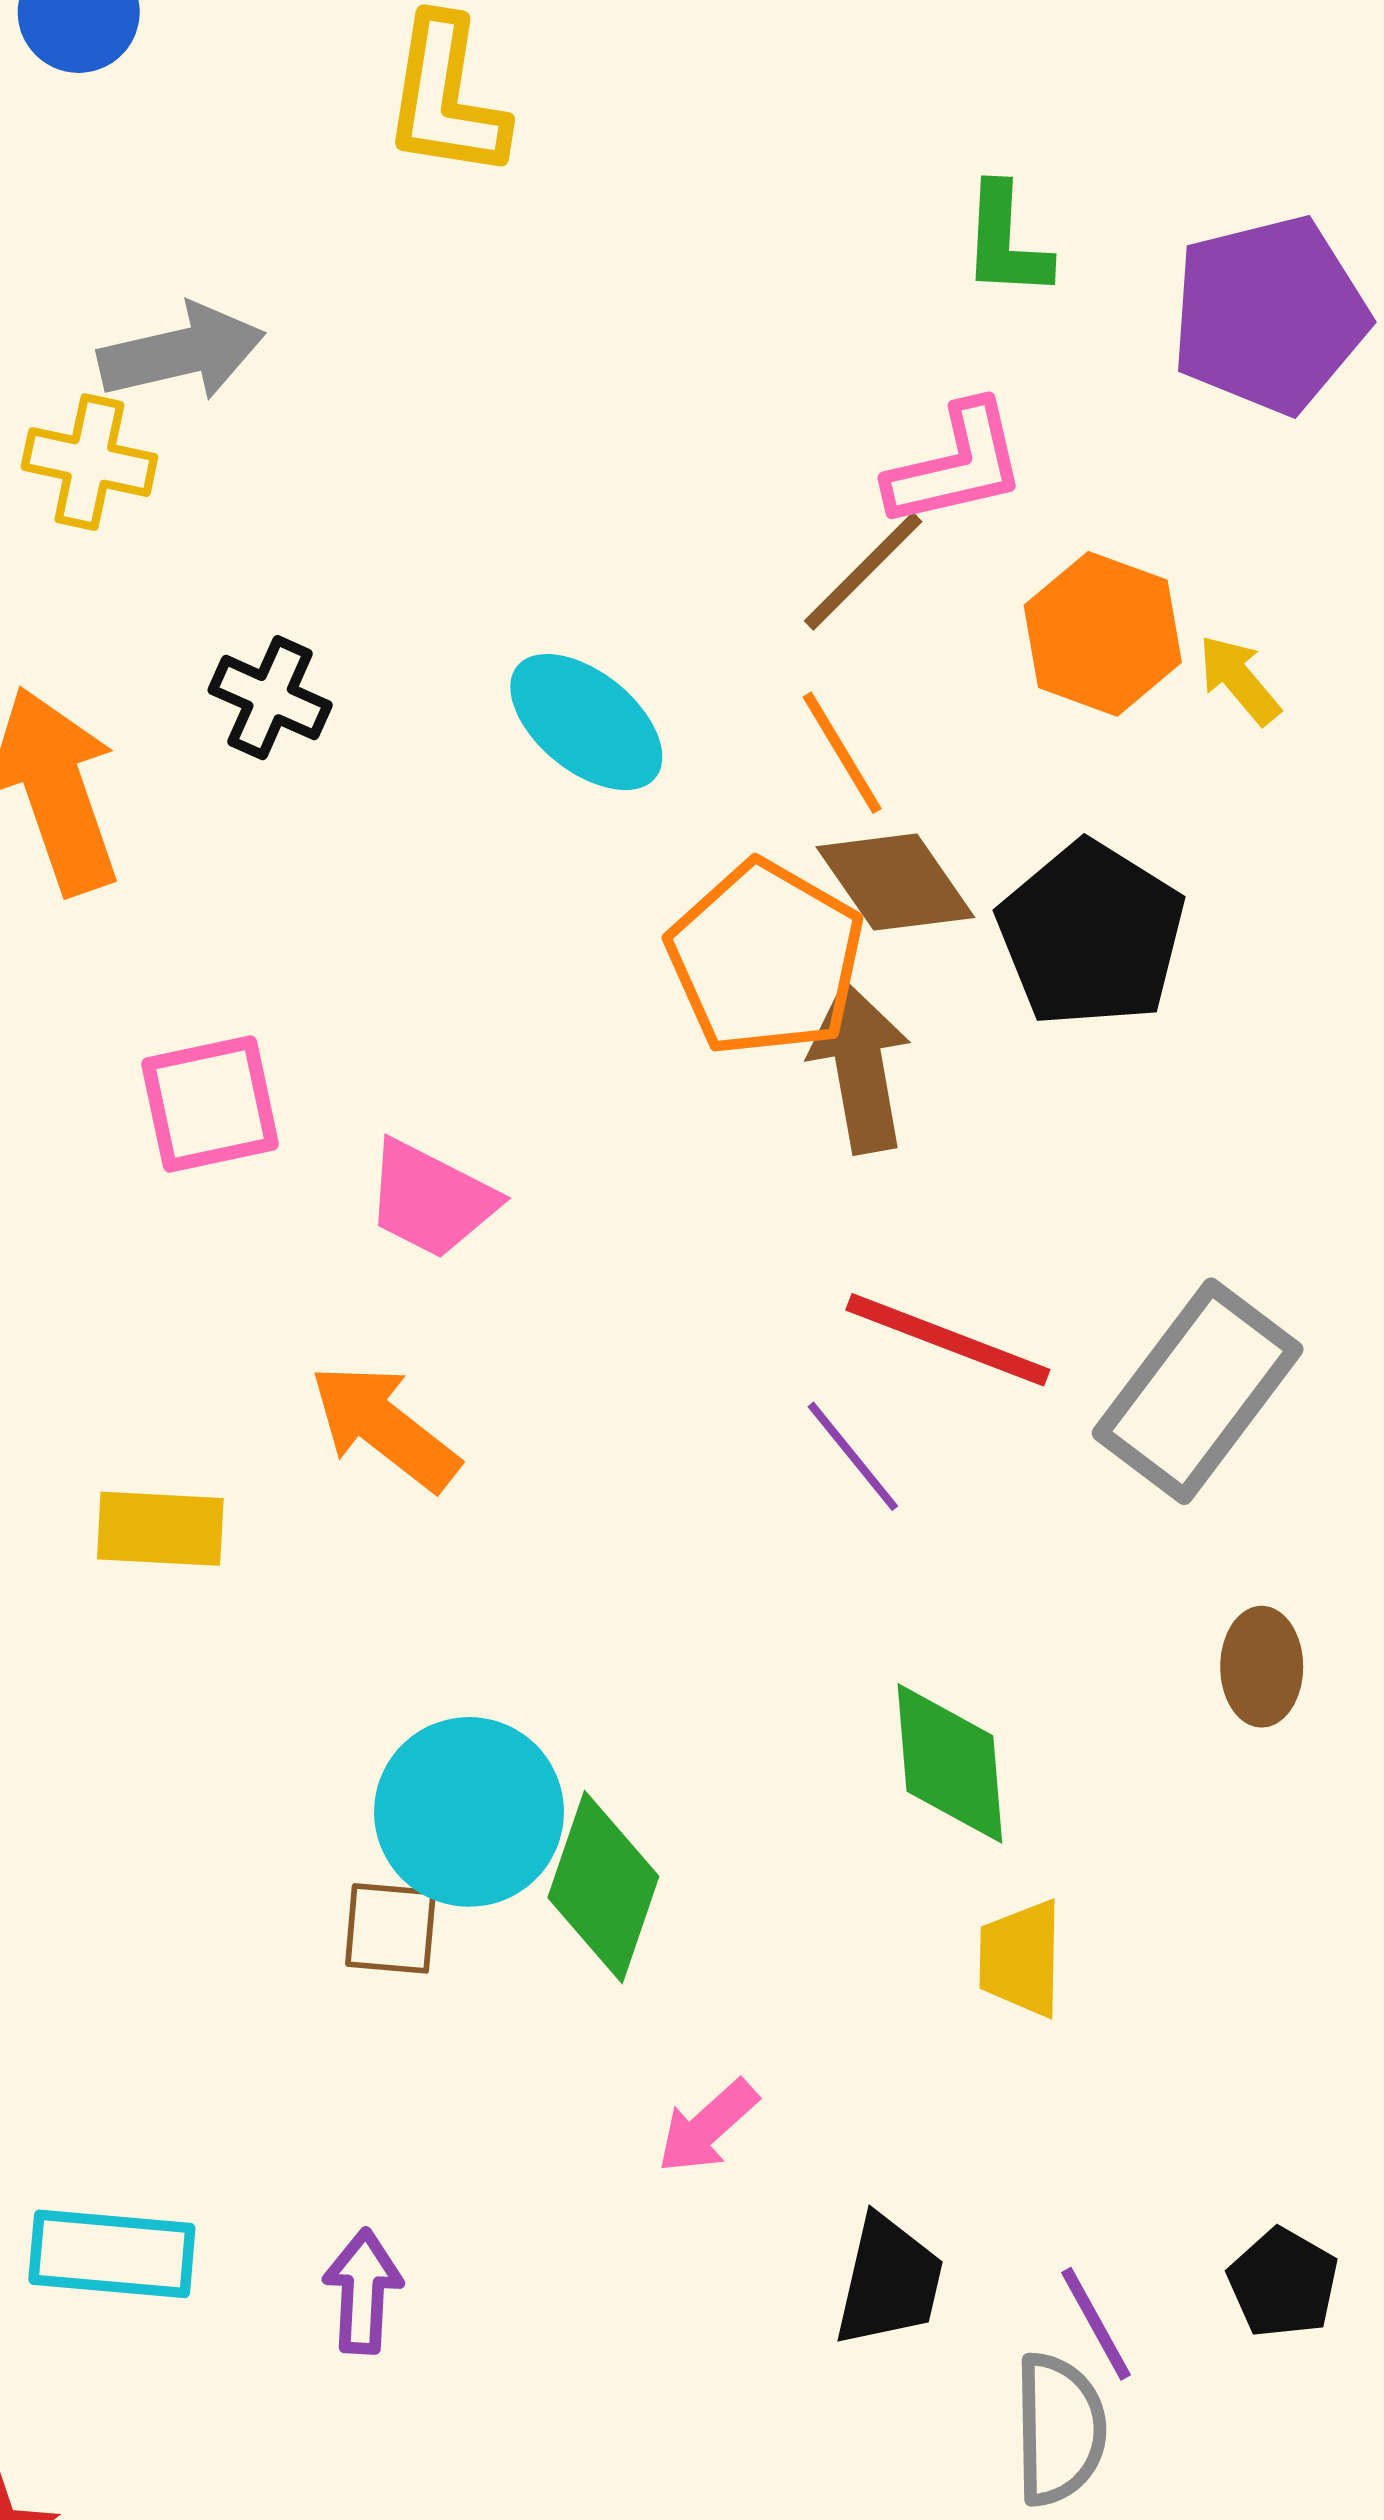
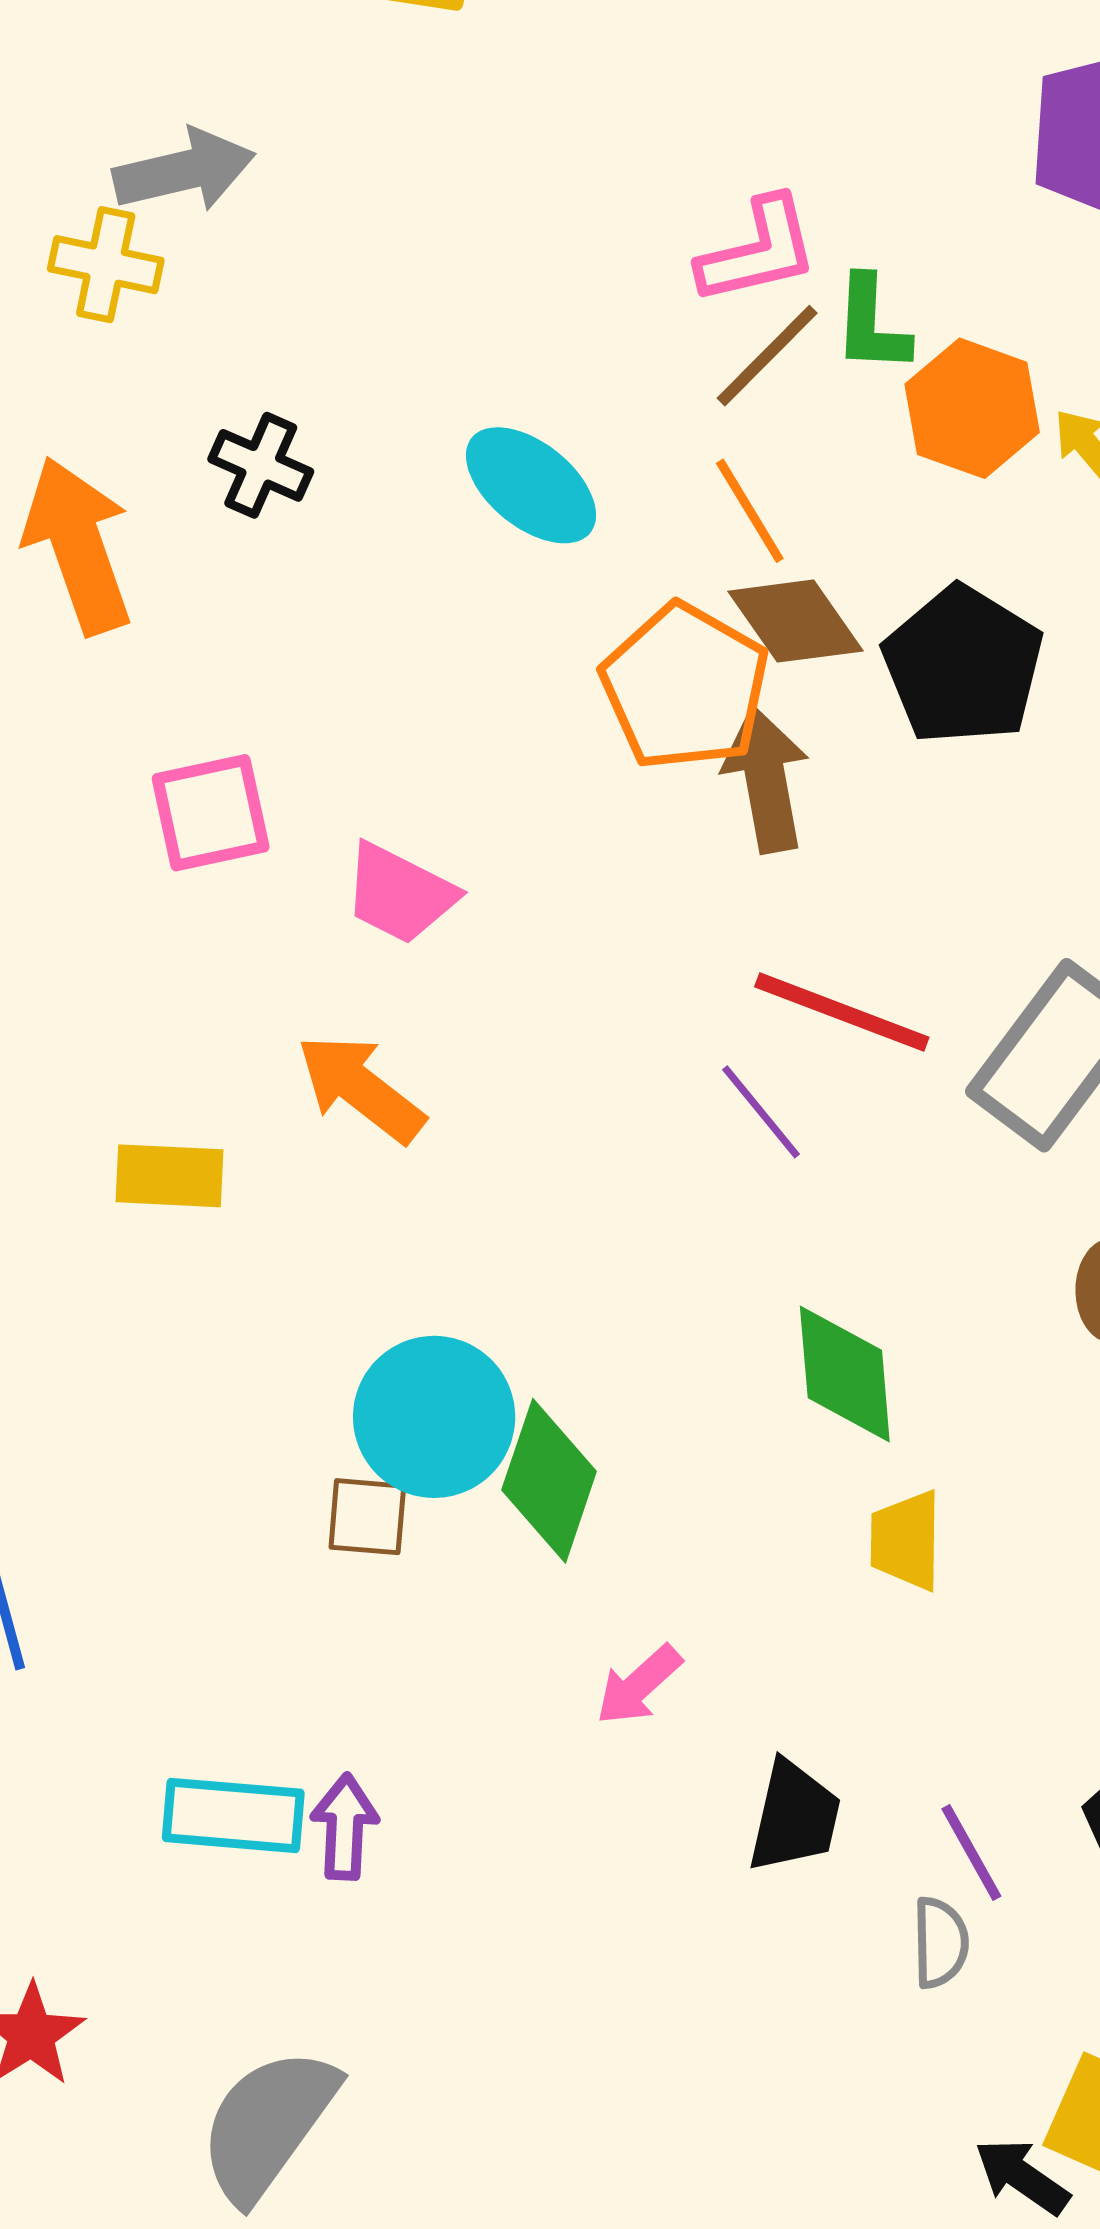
green L-shape: (1006, 241) -> (871, 324), moved
pink L-shape: (956, 465) -> (758, 251), moved
cyan rectangle: (112, 2254) -> (233, 1815), moved
gray semicircle: (1059, 2429) -> (940, 1943), size x0.7

